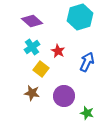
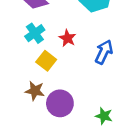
purple circle: (64, 96) -> (60, 103), moved

